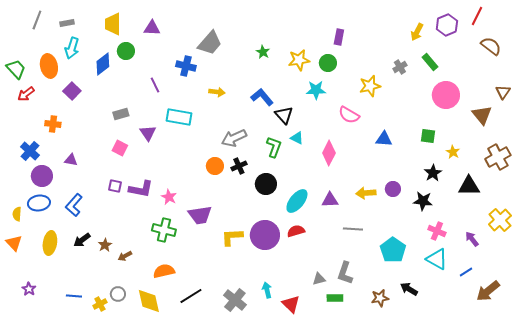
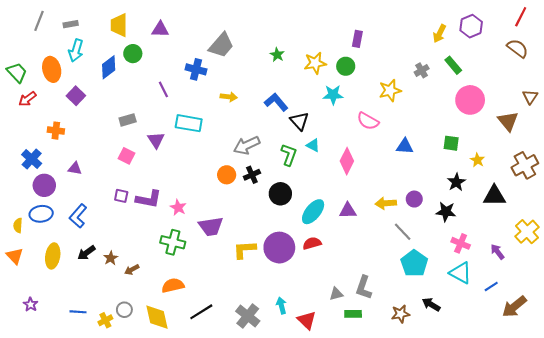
red line: (477, 16) -> (521, 17), moved
gray line: (353, 229) -> (403, 232), moved, turned 42

